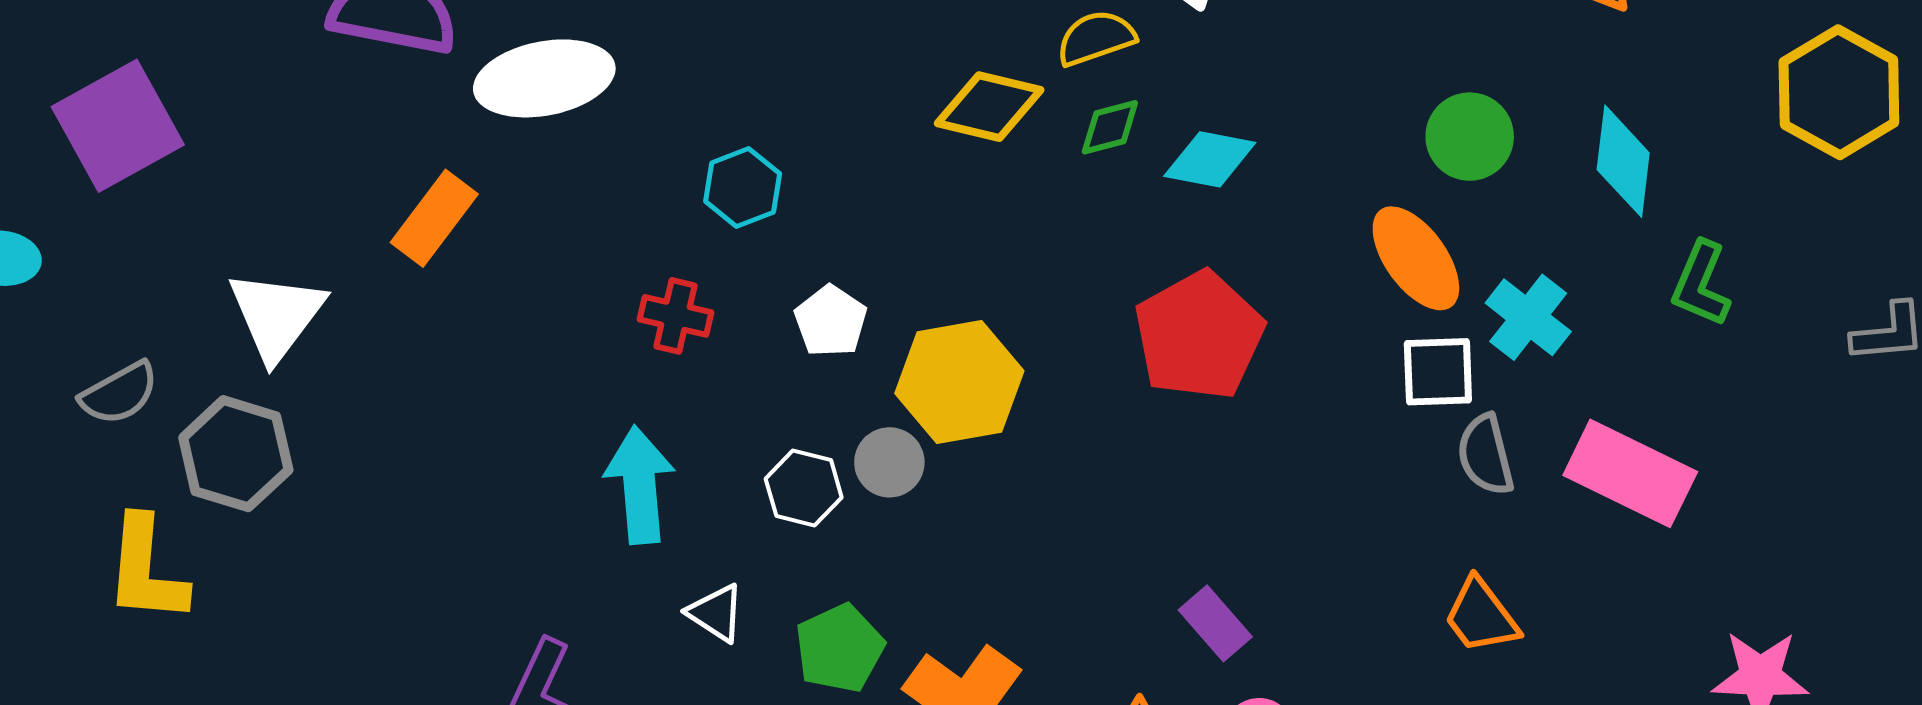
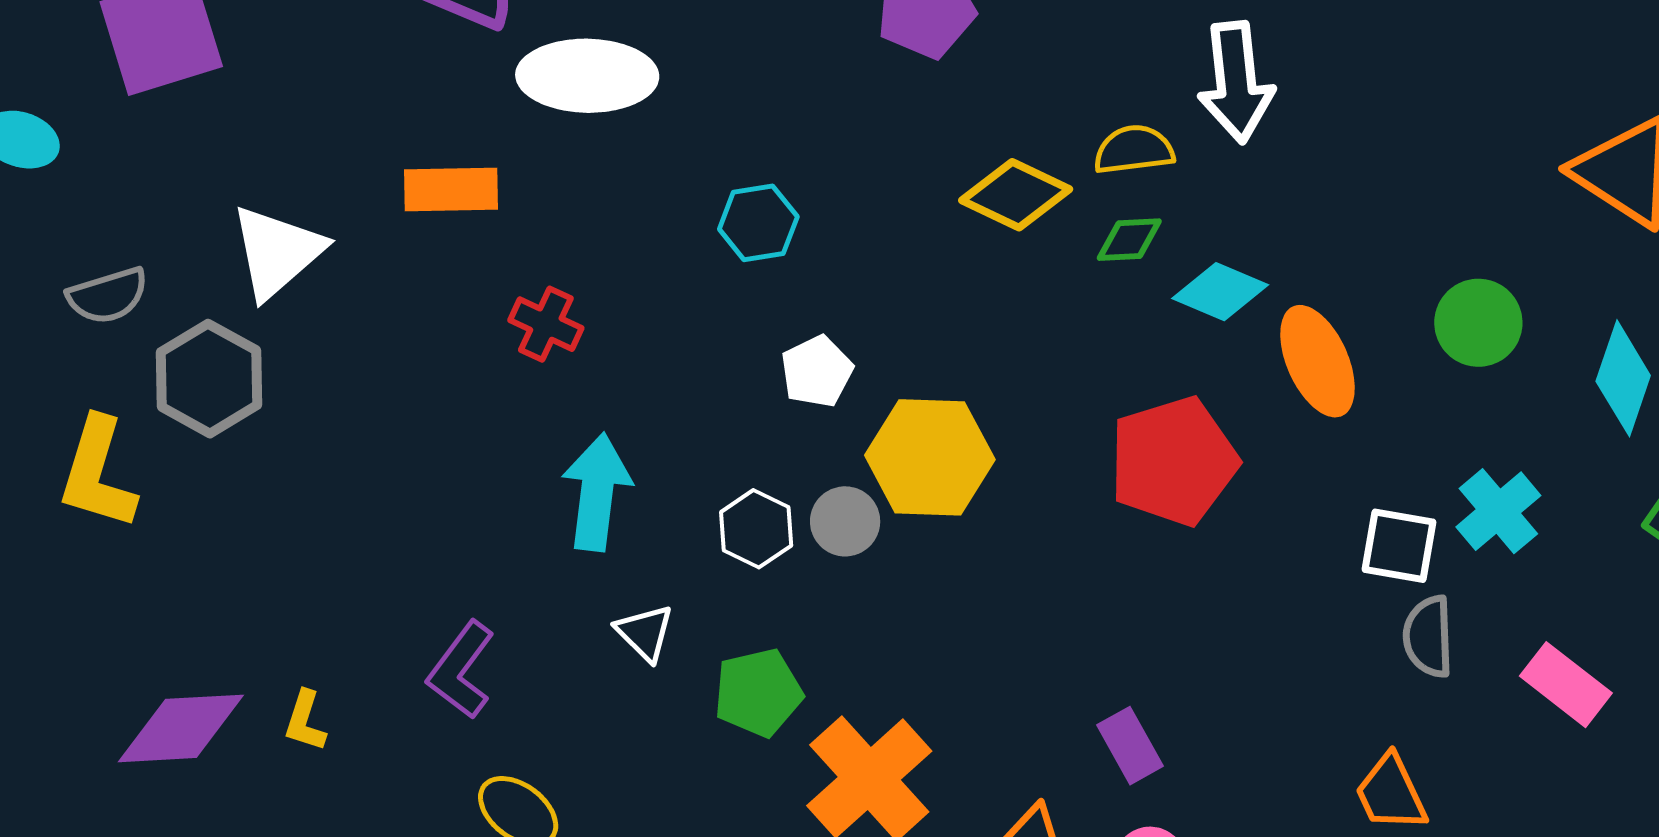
orange rectangle: (434, 218) -> (451, 190), turned 40
orange ellipse: (1416, 258) -> (1318, 361), moved
red cross: (675, 316) -> (546, 324), moved
pink rectangle: (1630, 473) -> (1566, 685), size x0.7

